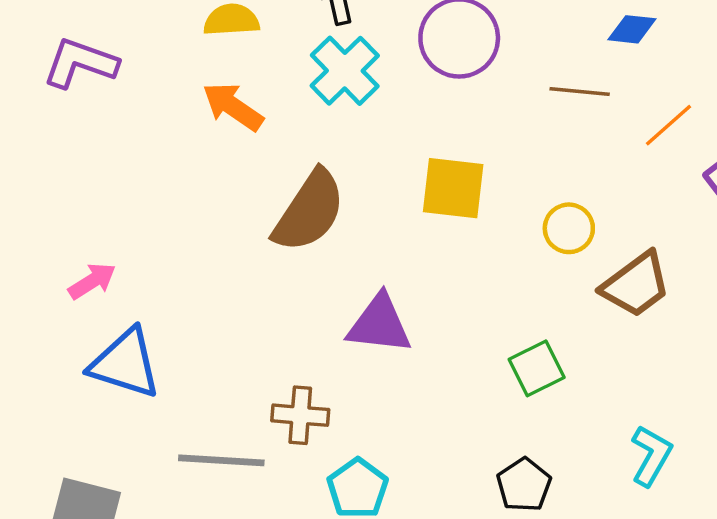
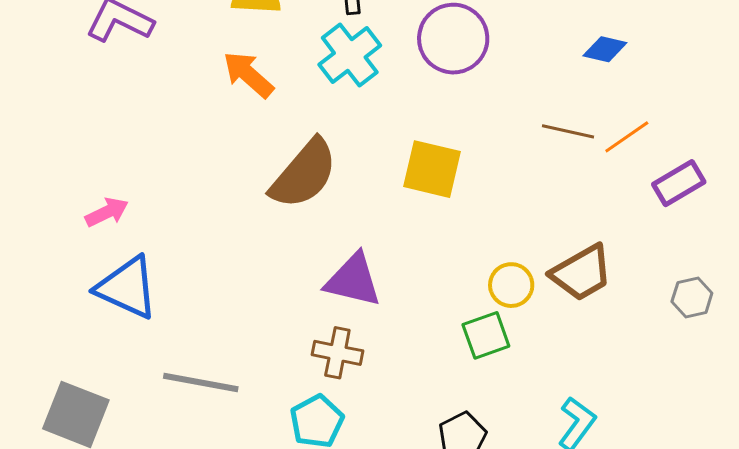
brown line: (580, 91) -> (568, 131), moved
yellow circle: (569, 228) -> (511, 285), moved
brown cross: (300, 415) -> (337, 353), moved

